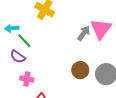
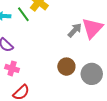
green line: (24, 41) -> (23, 14), moved

